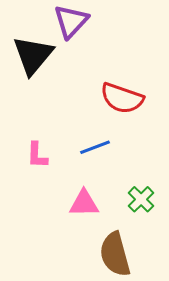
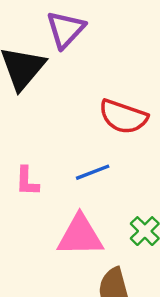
pink triangle: (84, 203) -> (80, 236), size x1.4

